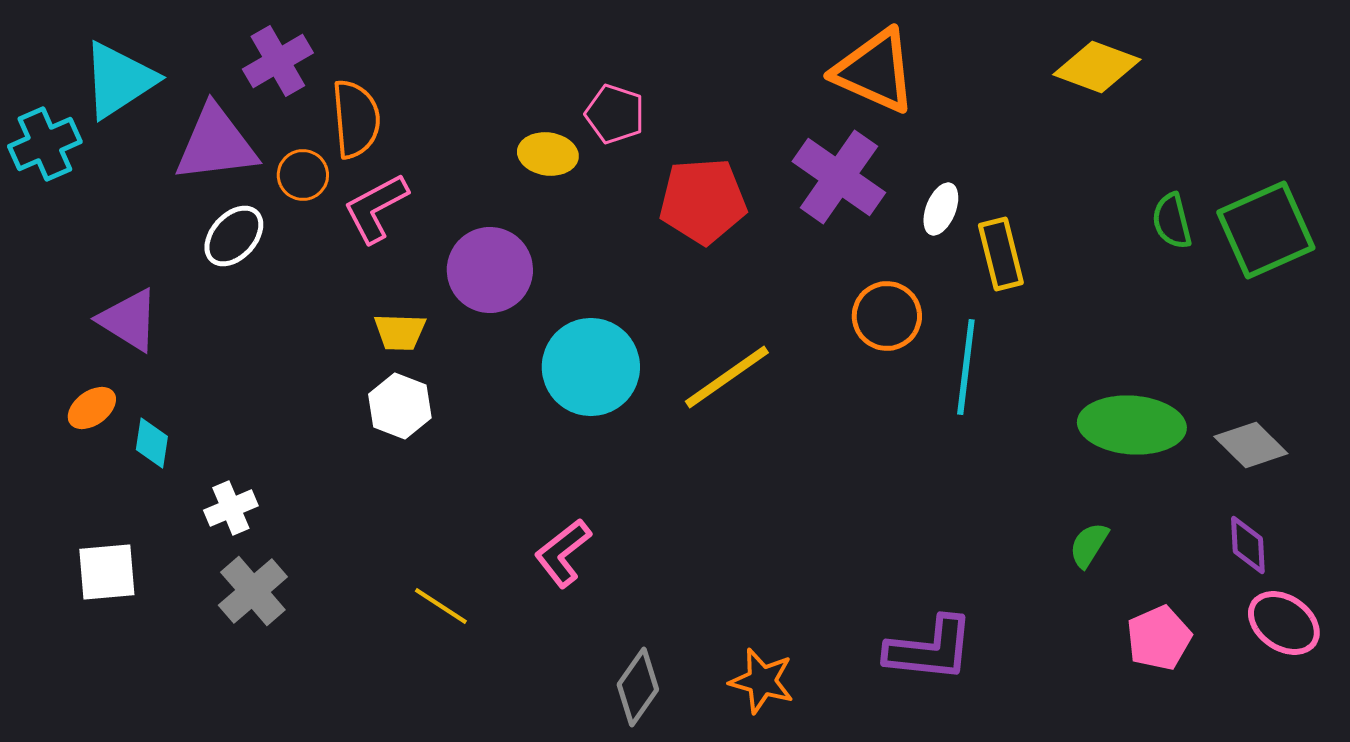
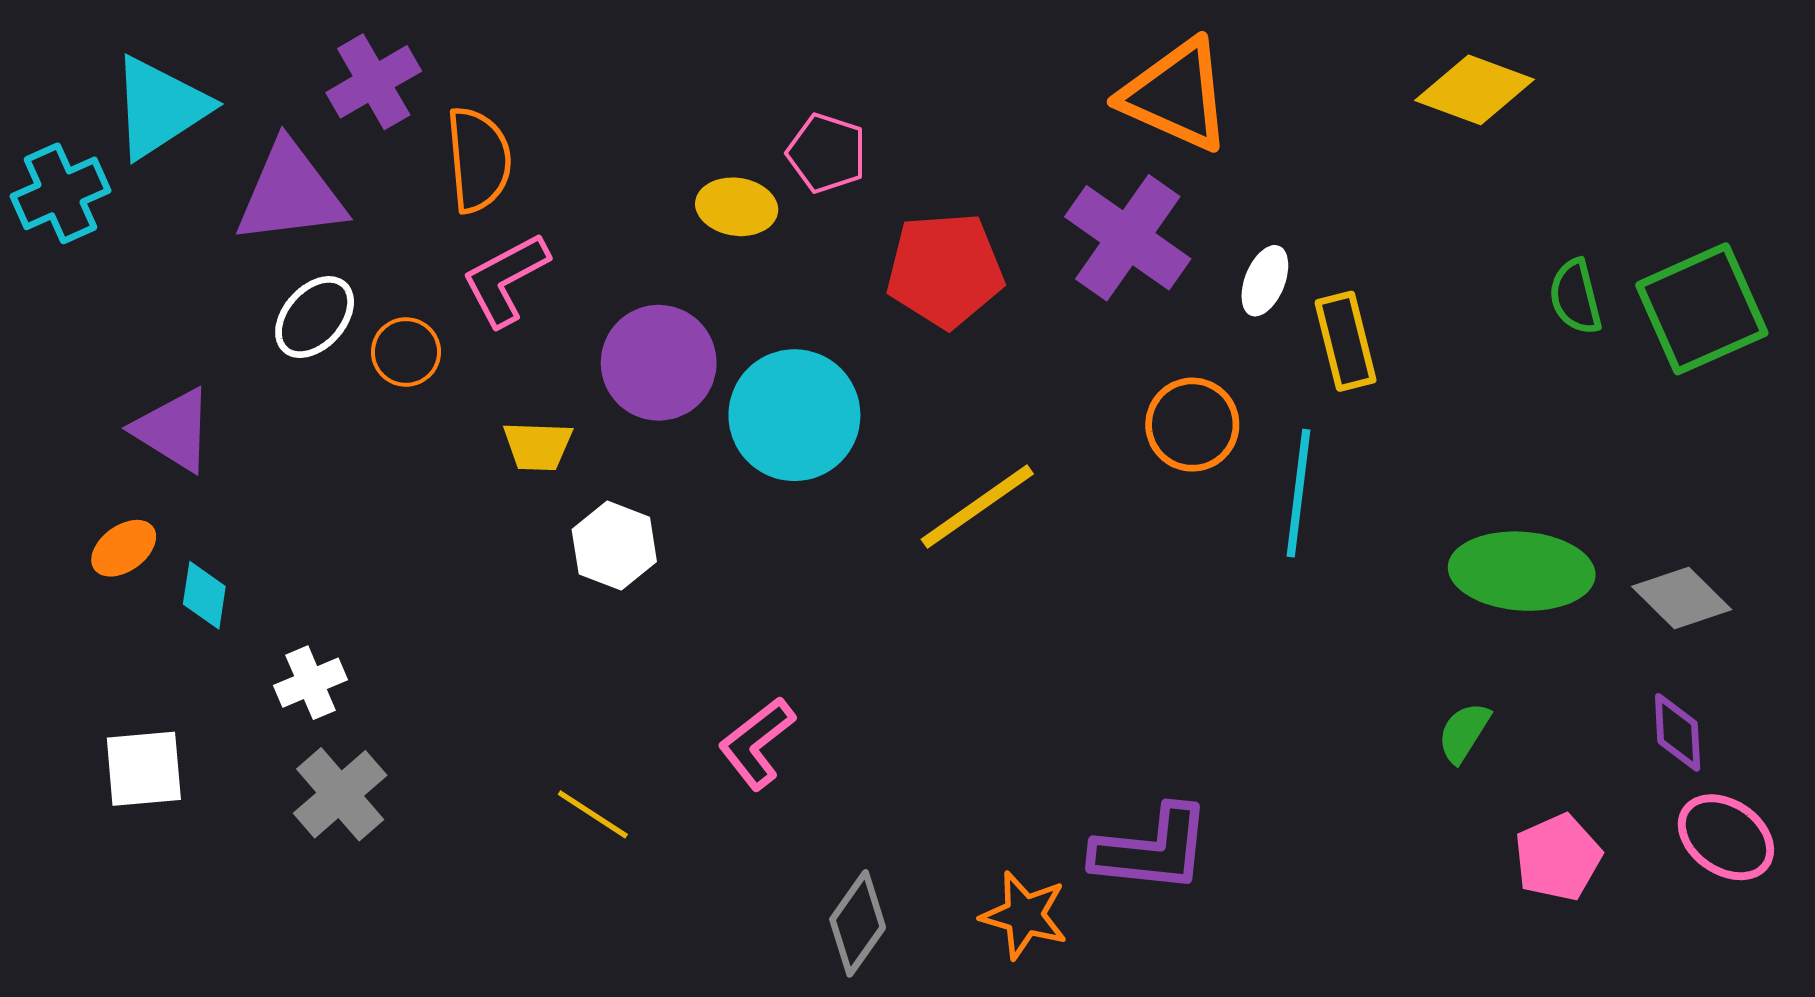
orange circle: (303, 175) -> (406, 352), moved
cyan circle: (591, 367) -> (794, 415), moved
white hexagon: (400, 406) -> (614, 546), moved
purple L-shape: (930, 649) -> (1152, 849), moved

